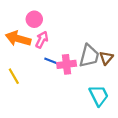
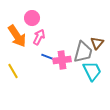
orange arrow: (18, 39) -> (17, 36), turned -140
brown triangle: (106, 58) -> (97, 43), moved
cyan trapezoid: (99, 96) -> (92, 71), moved

